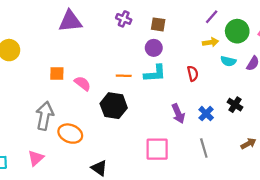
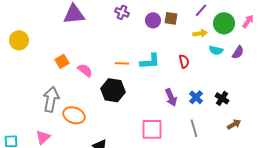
brown square: (158, 24) -> (171, 18), moved
purple circle: (154, 48) -> (153, 20), moved
orange square: (57, 73) -> (62, 61), turned -32
black cross: (235, 105) -> (222, 98), moved

